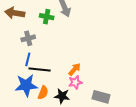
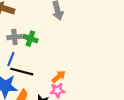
green cross: (47, 17) -> (30, 39), moved

